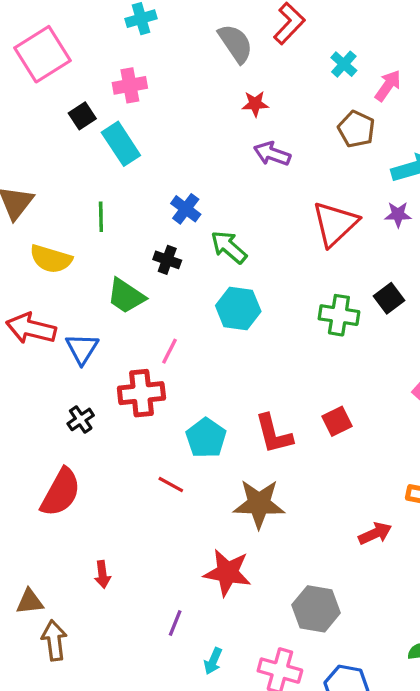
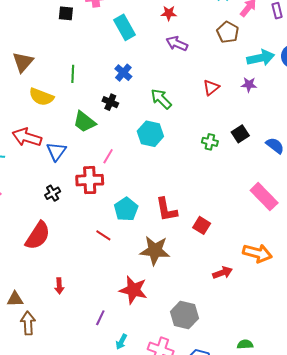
black square: (82, 116) -> (66, 13), turned 35
cyan rectangle: (121, 144) -> (124, 27), moved
red triangle: (335, 224) -> (211, 88), size x0.6
green arrow: (229, 247) -> (161, 99), moved
green cross: (339, 315) -> (210, 142), size x0.7
red square: (337, 421) -> (202, 225), moved, turned -36

